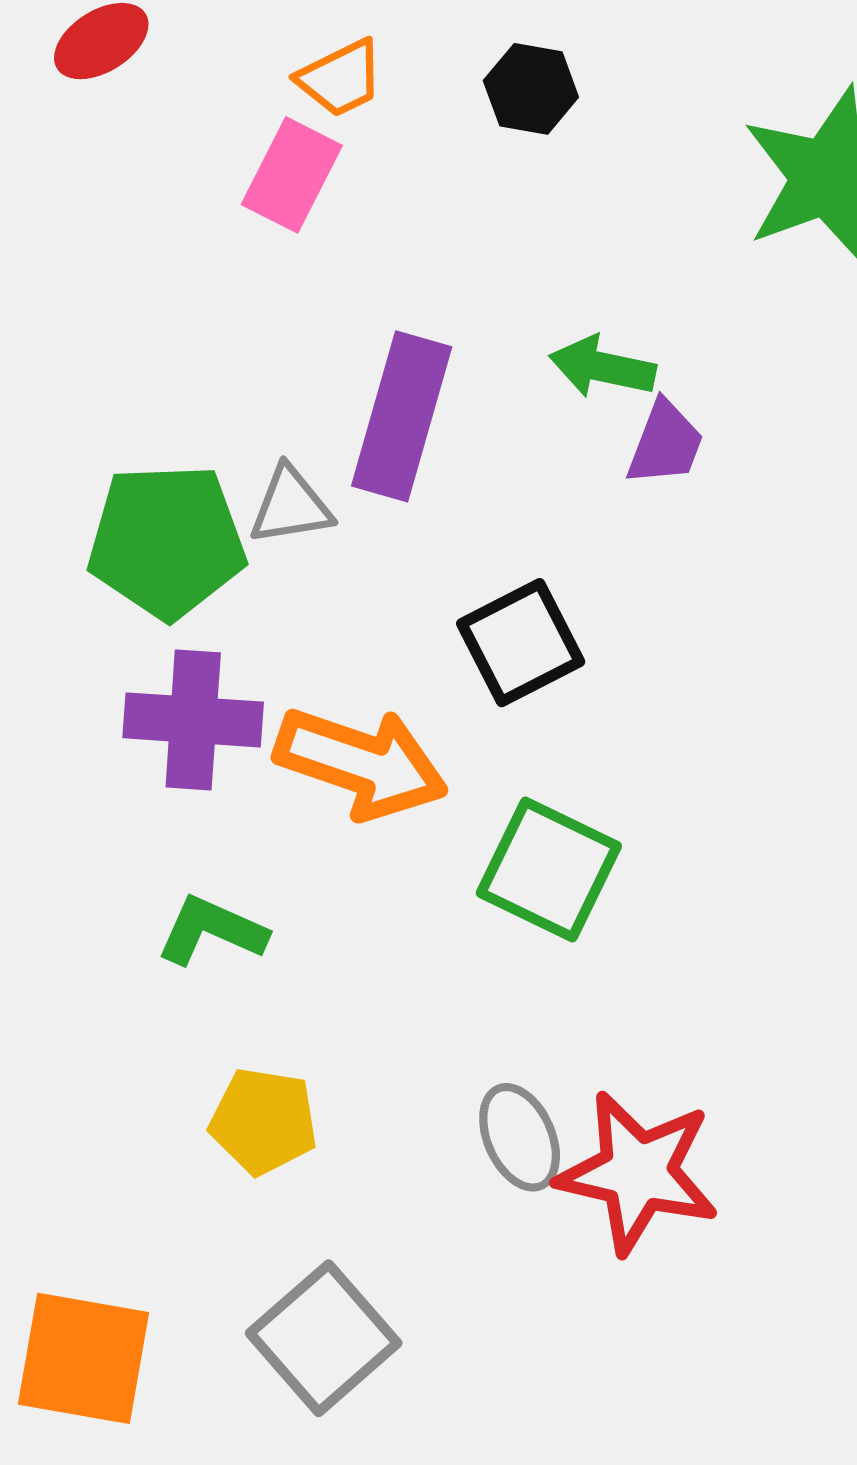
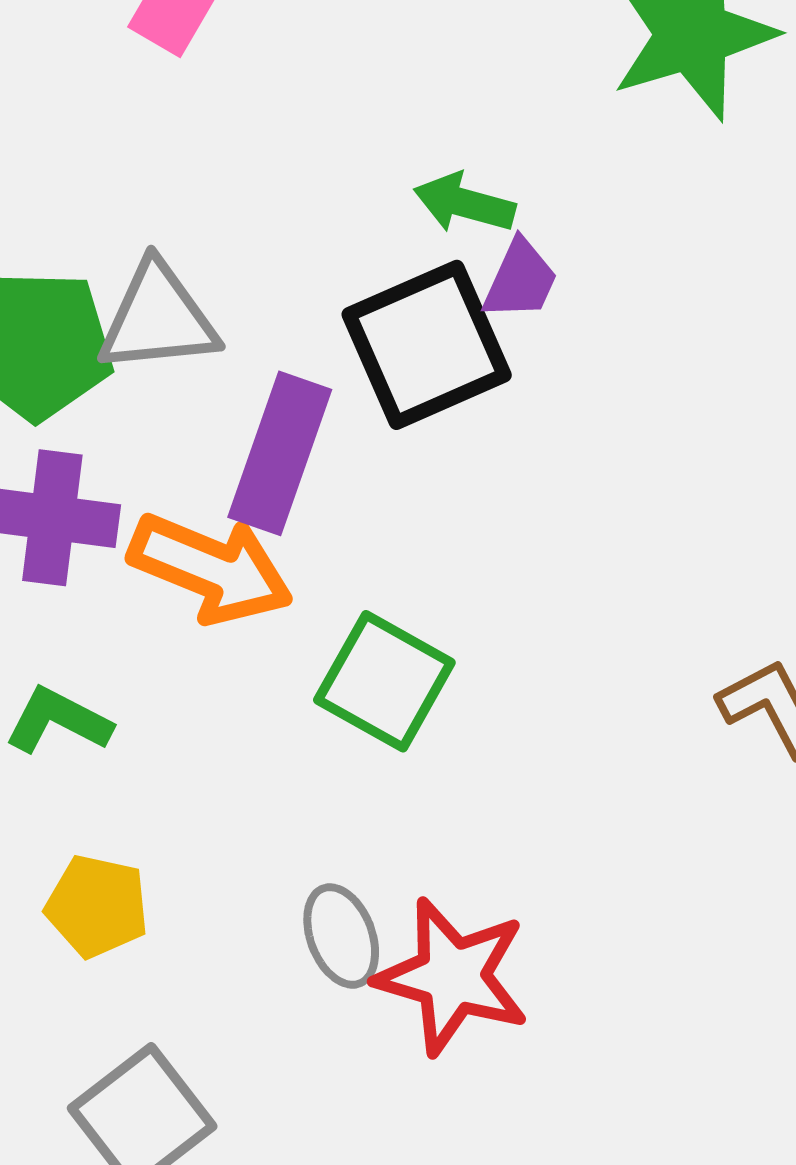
purple rectangle: (402, 416) -> (280, 453), moved
gray triangle: (291, 506) -> (158, 318), size x1.5
black square: (521, 643) -> (427, 345), moved, size x1.4

